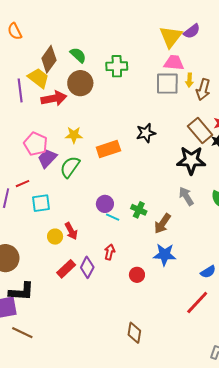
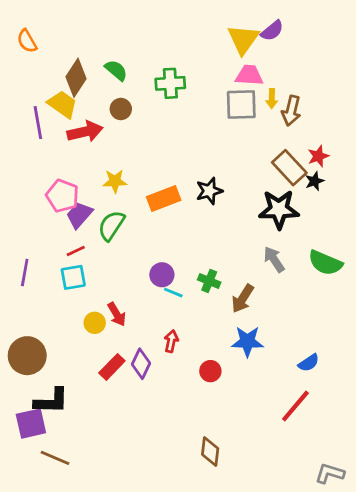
brown circle: (80, 83) -> (121, 109), size x0.6
black star: (146, 133) -> (209, 191), moved
red line: (22, 184) -> (76, 251), moved

